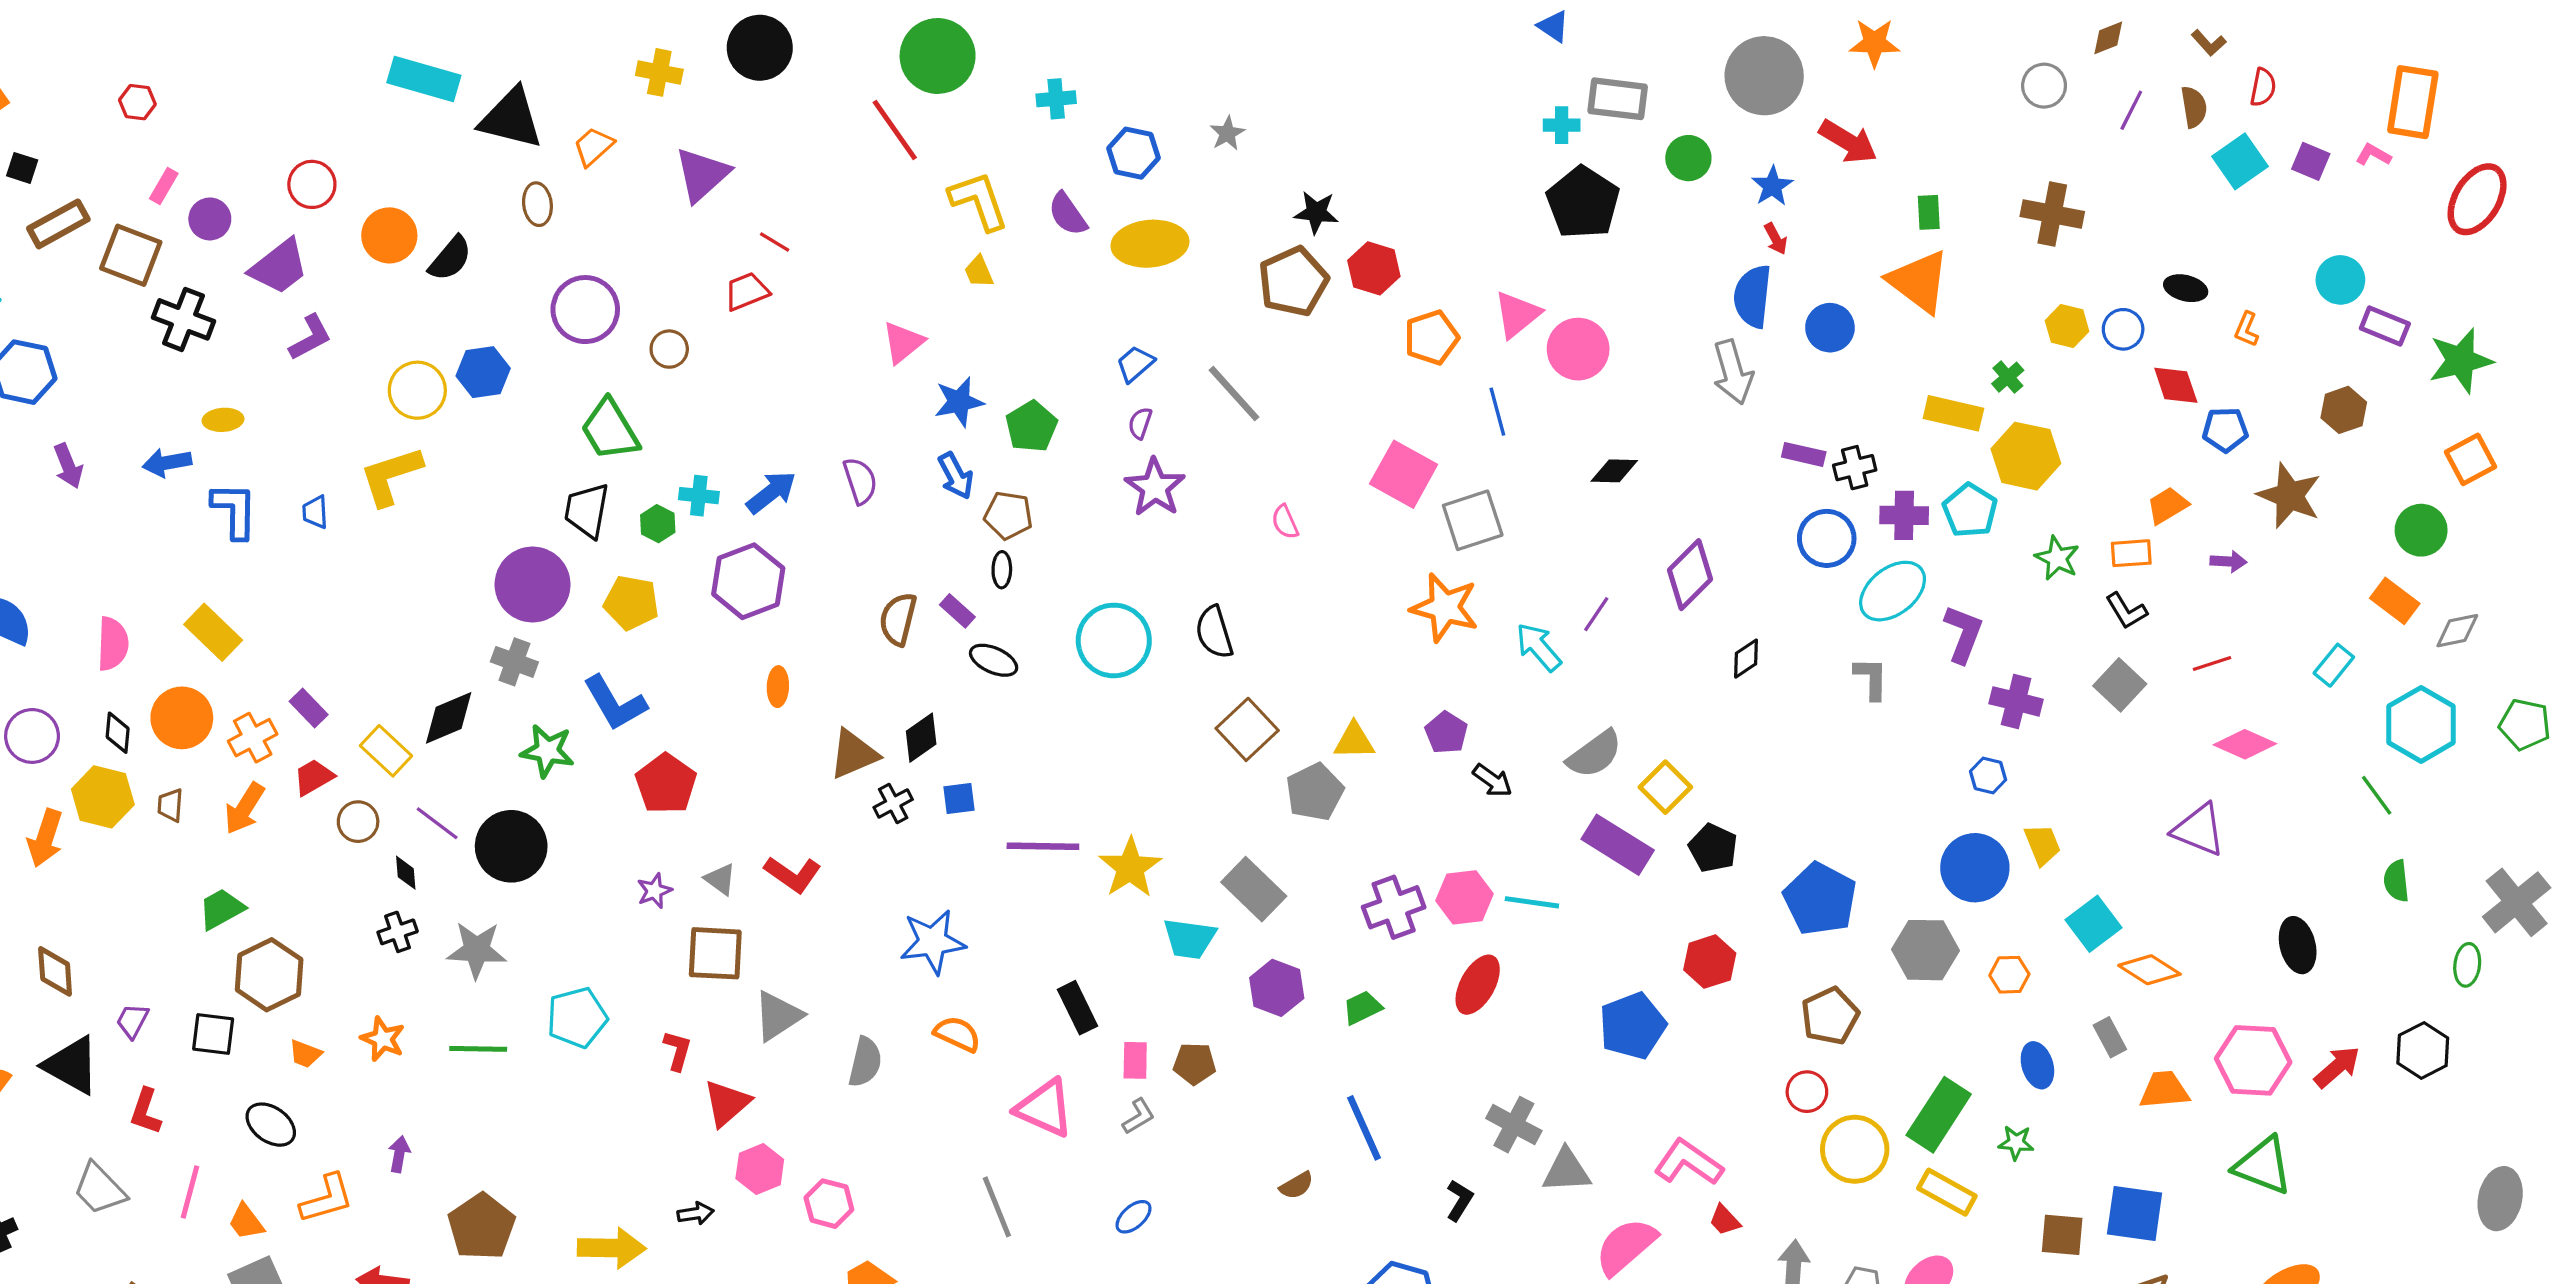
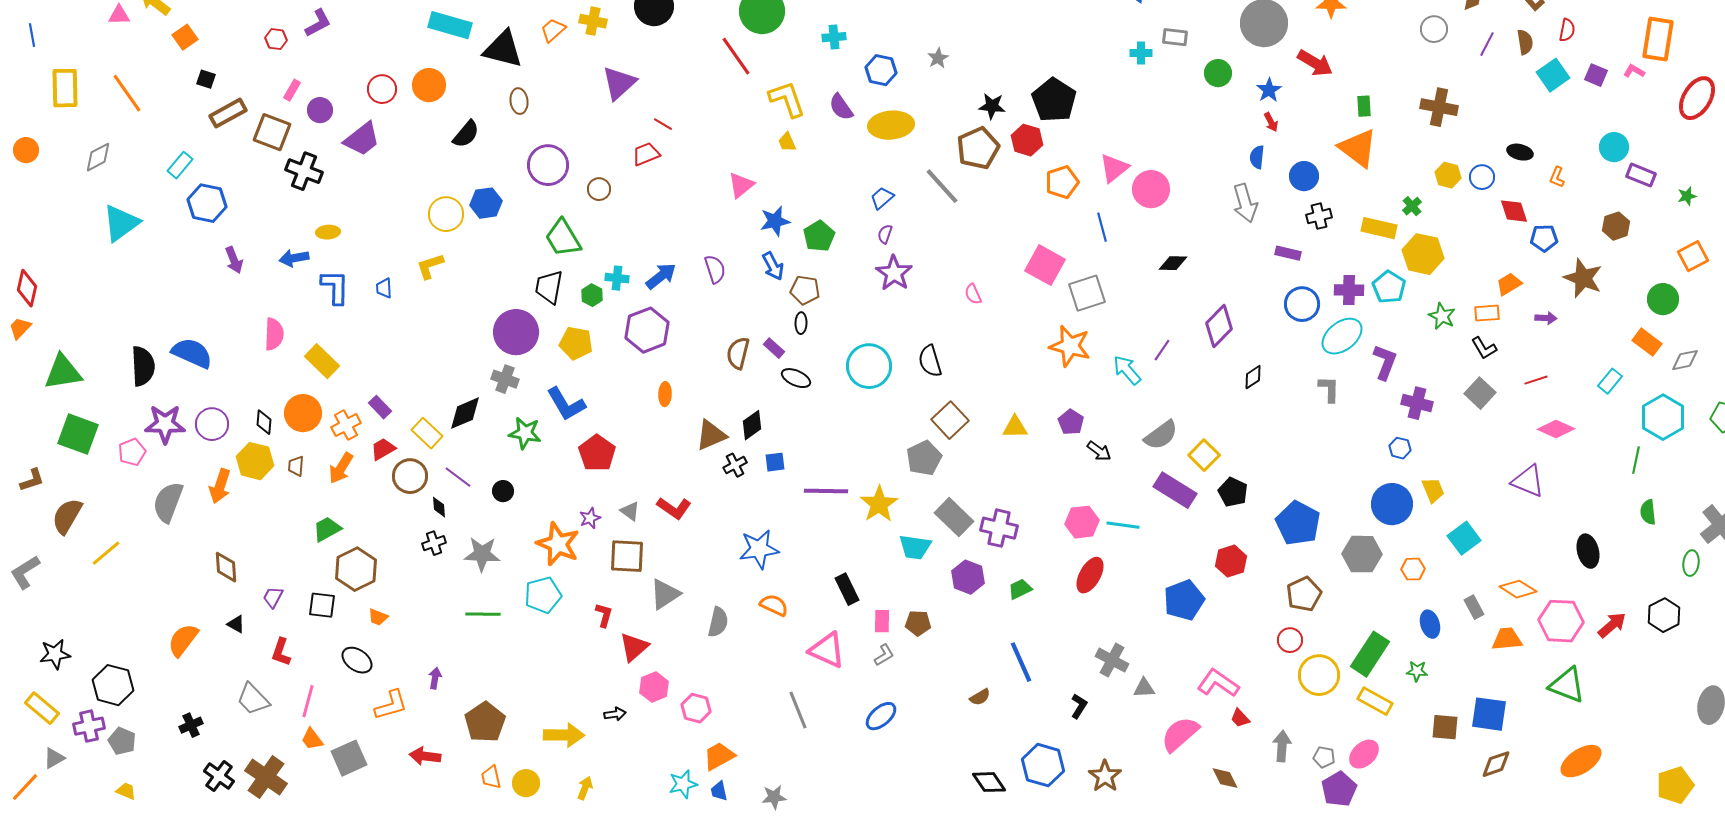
gray rectangle: (1618, 99) -> (1175, 37), size x0.7
orange trapezoid: (593, 147) -> (553, 30), moved
black pentagon: (1583, 203) -> (1054, 100), moved
orange circle: (389, 235) -> (429, 85), moved
blue semicircle: (1753, 296) -> (1257, 157), size x0.6
purple L-shape: (310, 338) -> (318, 23), moved
green star: (2461, 361) -> (1687, 196), size x0.5
gray line: (1234, 394) -> (942, 186), moved
black cross: (1855, 468) -> (1319, 216), moved
yellow L-shape: (391, 476) -> (430, 266), size x0.7
pink semicircle: (113, 644) -> (274, 334), moved
gray pentagon: (1315, 792) -> (924, 458), moved
green line: (2377, 795) -> (1636, 460), turned 48
brown circle: (358, 822) -> (410, 476), size x1.4
black circle: (511, 846) -> (503, 491), size x0.5
purple cross: (1394, 907) -> (999, 528), moved, turned 33
orange diamond: (2149, 970) -> (1518, 589), moved
orange star: (383, 1039) -> (558, 544), moved, size x1.6
black triangle: (72, 1065) -> (236, 624), size x0.5
gray triangle: (1567, 1171) -> (1144, 688), size x0.7
blue ellipse: (1134, 1217) -> (881, 716), size x1.4
orange trapezoid: (246, 1222) -> (312, 739), moved

